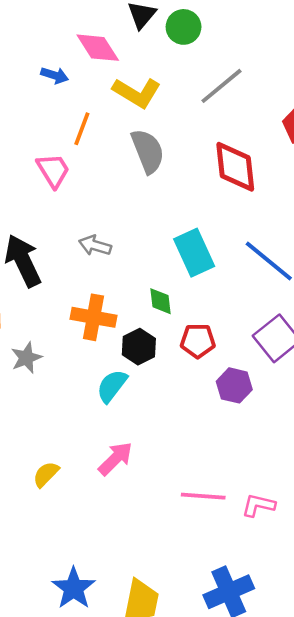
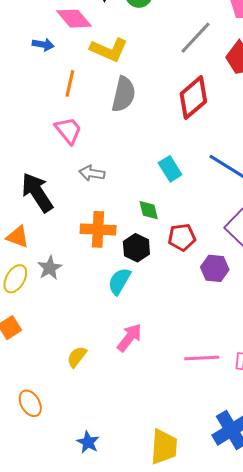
gray line: (221, 86) -> (195, 38), moved
gray semicircle: (148, 151) -> (124, 94), turned 42
red diamond: (235, 167) -> (193, 98), turned 63
pink trapezoid: (53, 170) -> (68, 130), moved
cyan rectangle: (194, 253) -> (170, 169), size x0.7
blue star: (74, 588) -> (88, 442), moved, size x0.7

